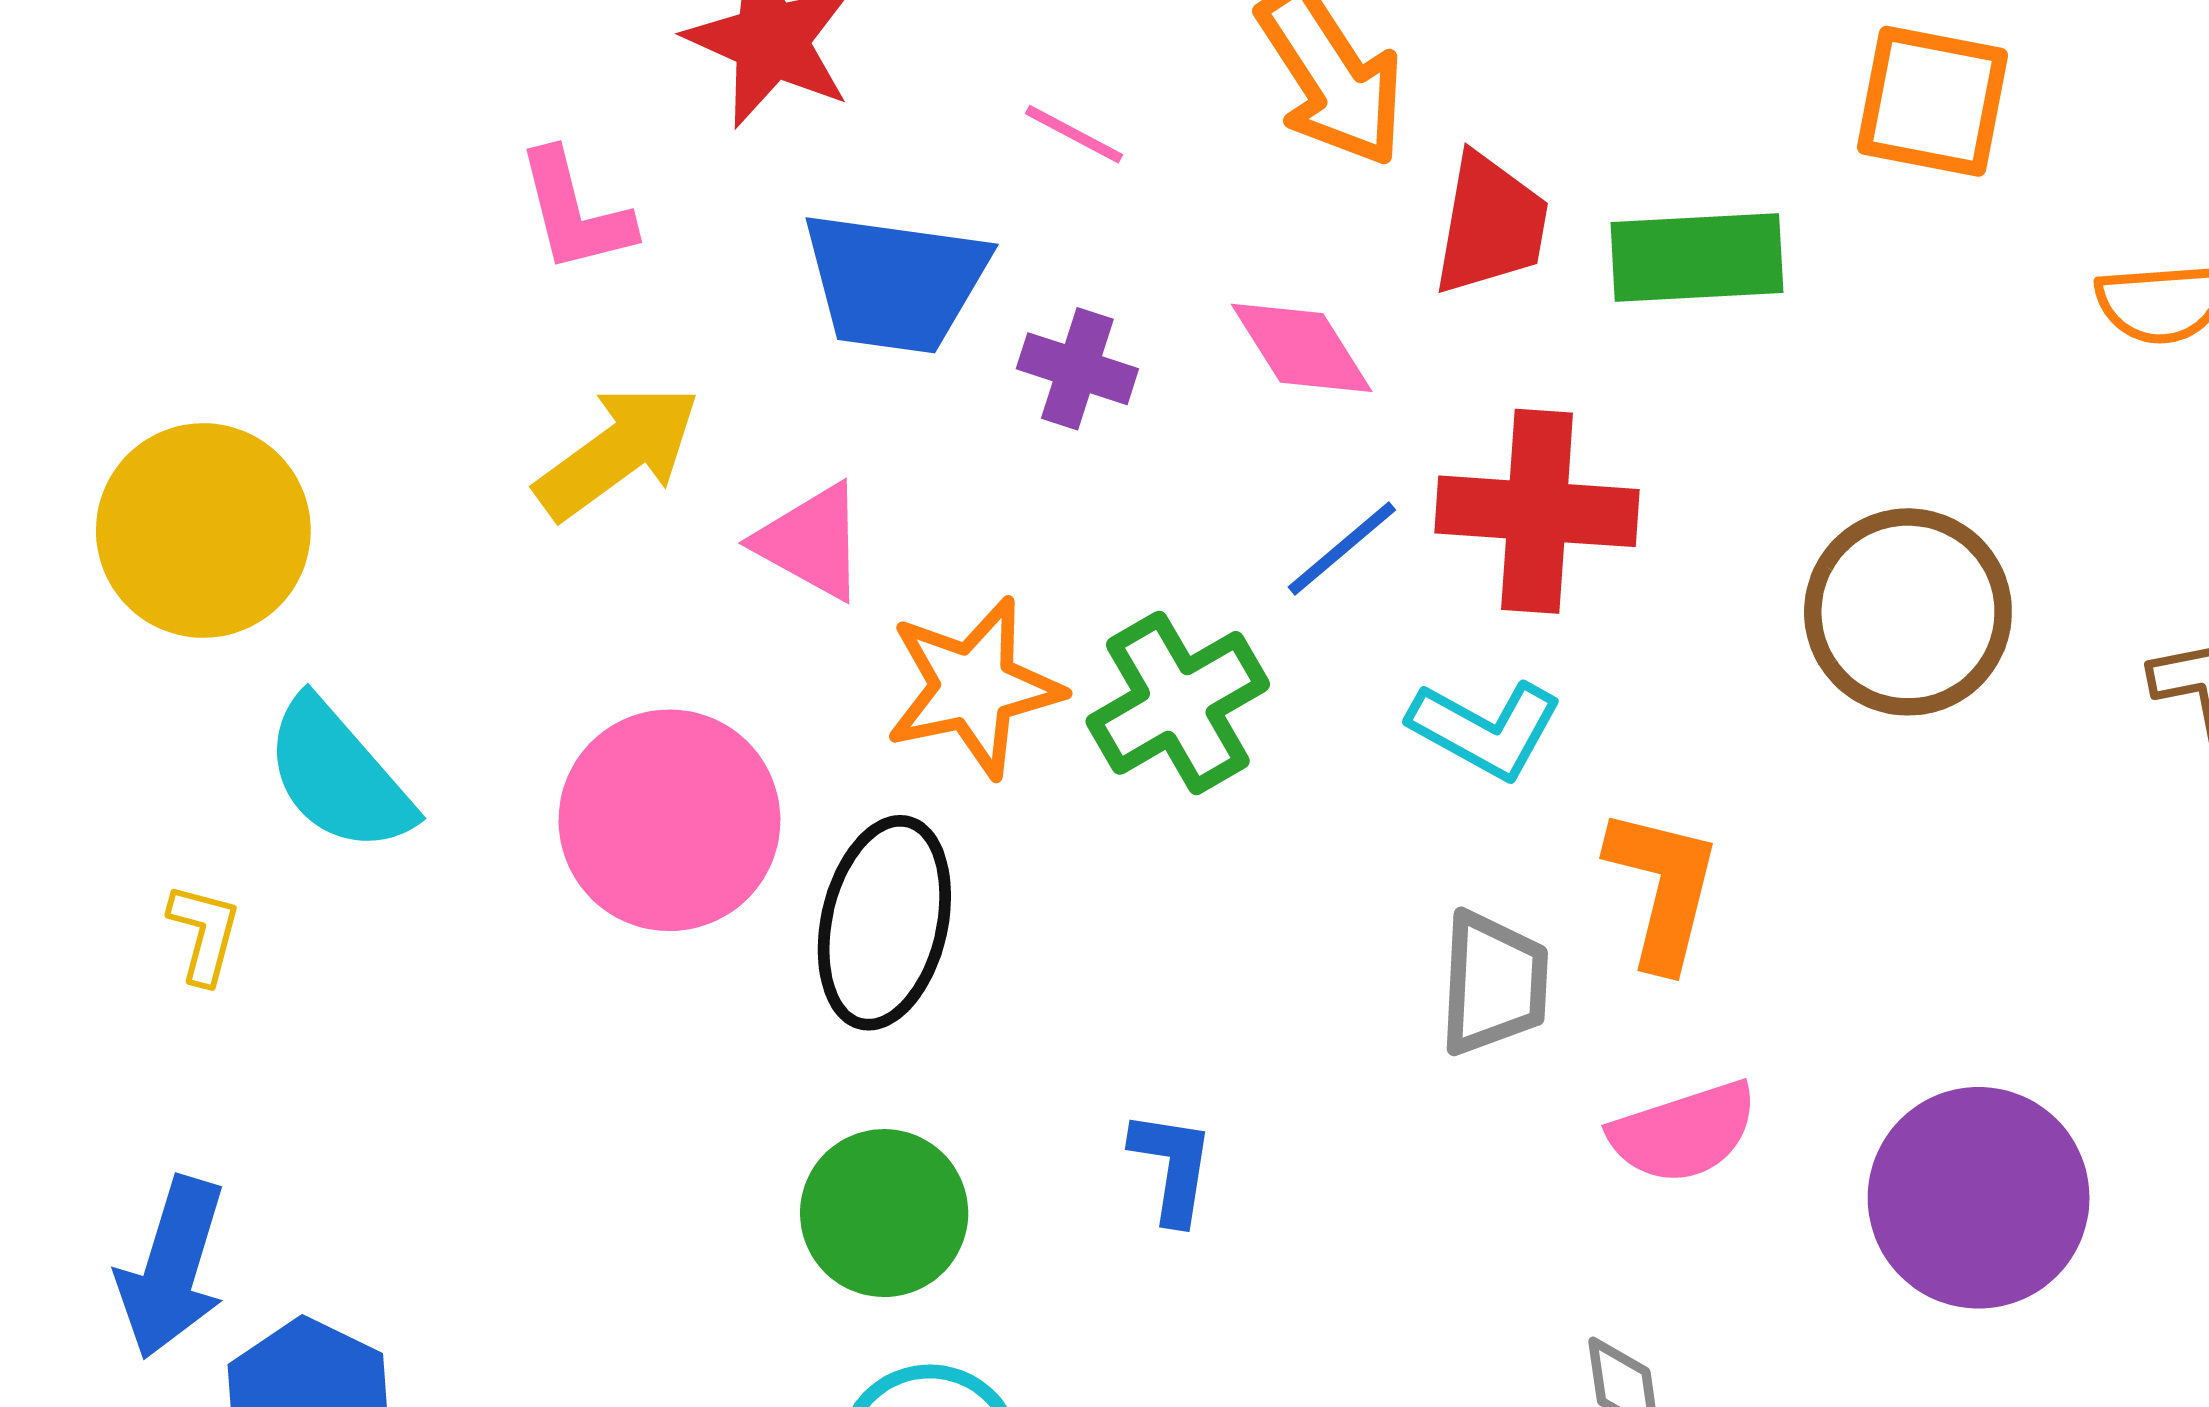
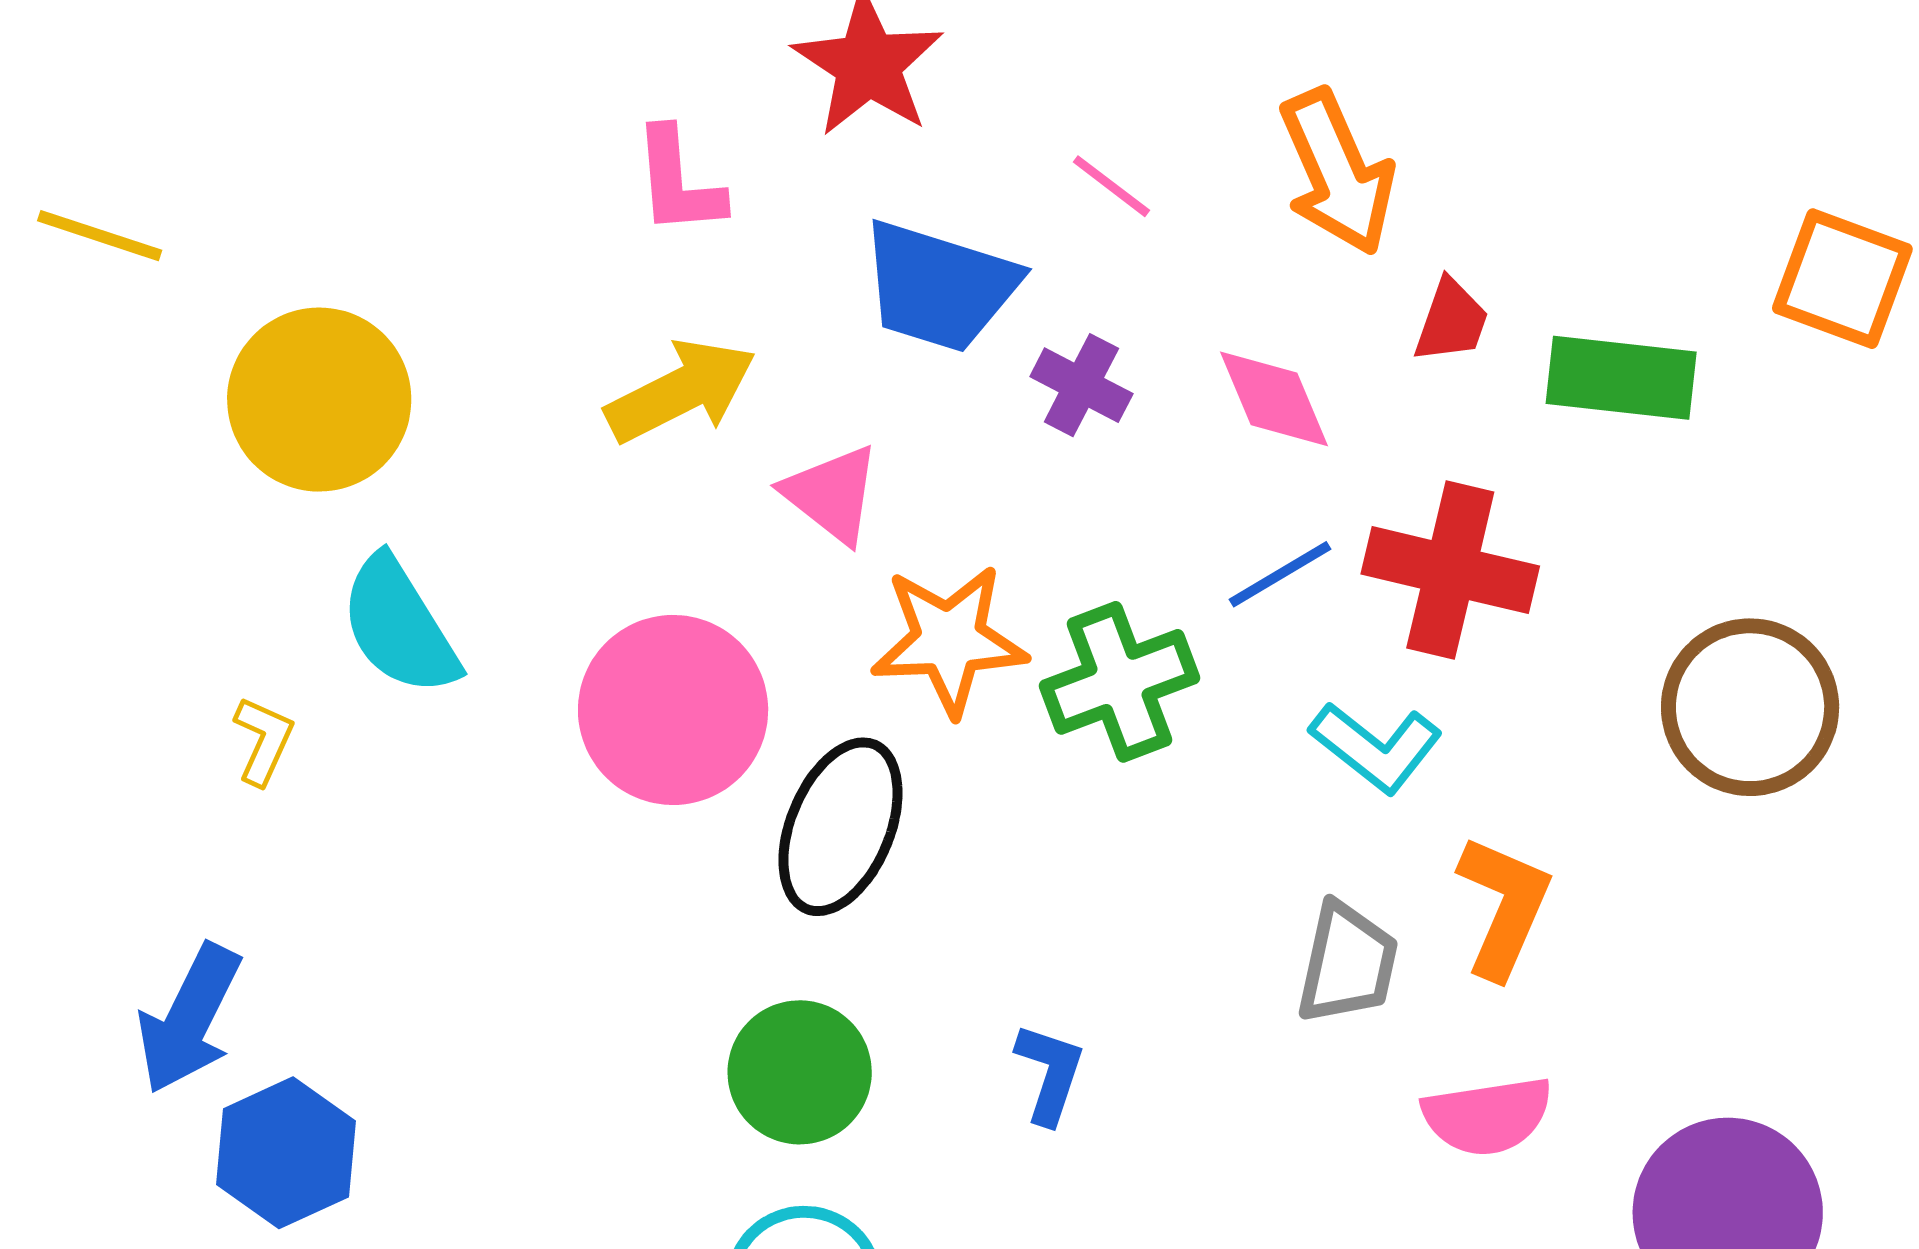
red trapezoid: (1491, 224) -> (1451, 321), size x0.7

